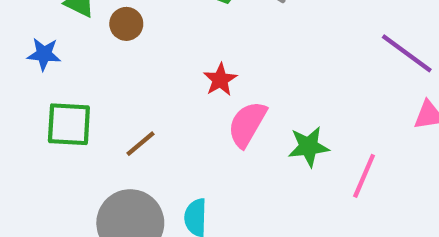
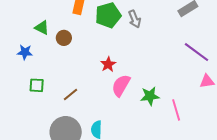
green square: (69, 124) -> (37, 85), size x0.7
pink line: (364, 176) -> (176, 110), turned -40

